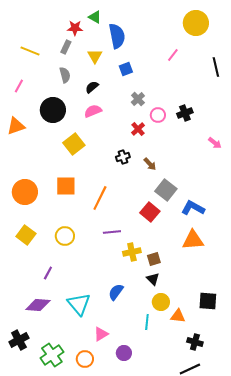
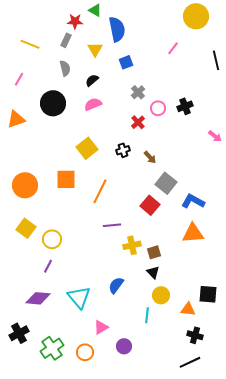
yellow square: (74, 144) -> (87, 148), moved
yellow circle: (65, 236) -> (52, 239), moved
orange triangle: (178, 316) -> (188, 309), moved

